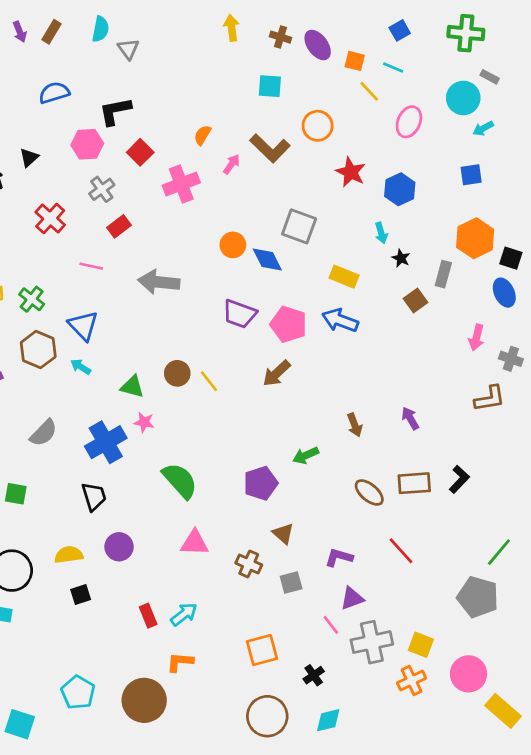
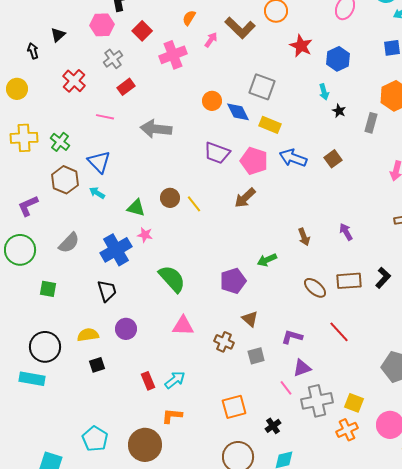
yellow rectangle: (344, 277) -> (270, 125), moved
brown square: (416, 301) -> (333, 159), moved

